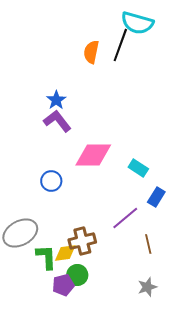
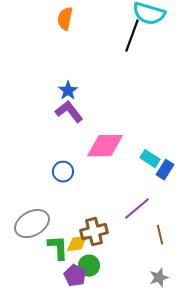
orange semicircle: (91, 52) -> (65, 19), moved
blue rectangle: (156, 197) -> (165, 170), moved
purple pentagon: (63, 285) -> (75, 276), turned -30

